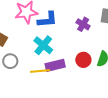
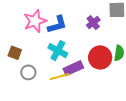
purple cross: (83, 24) -> (93, 23), turned 32
red circle: (83, 60) -> (100, 57), size x1.5

